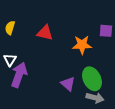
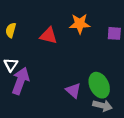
orange star: (82, 45) -> (80, 24), moved

